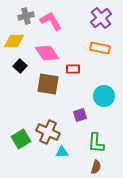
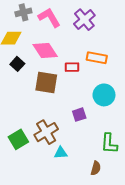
purple cross: (101, 18) -> (84, 20), moved
orange rectangle: (100, 48) -> (97, 58), moved
brown cross: (48, 132) -> (46, 132), turned 35
green L-shape: (96, 143) -> (109, 143), moved

